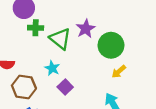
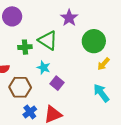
green cross: (36, 28) -> (25, 47), moved
purple star: (86, 29) -> (69, 18), moved

